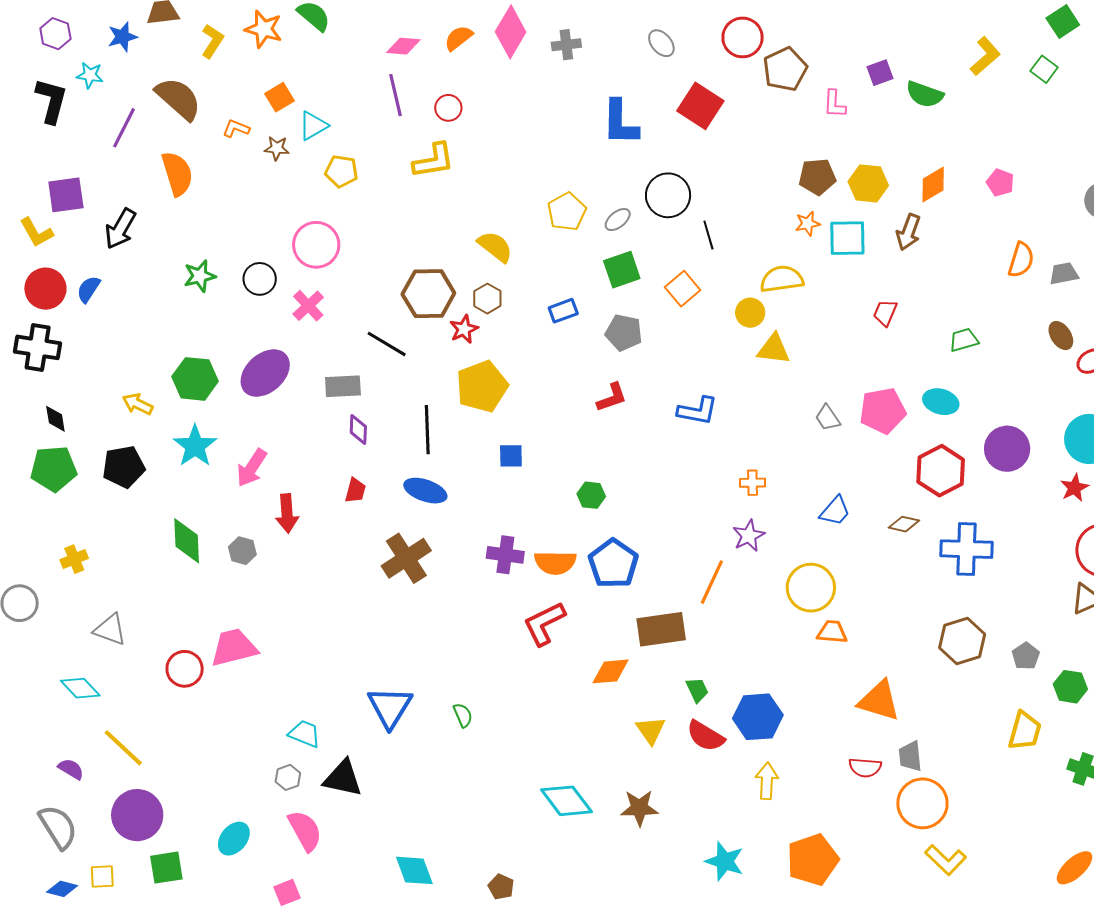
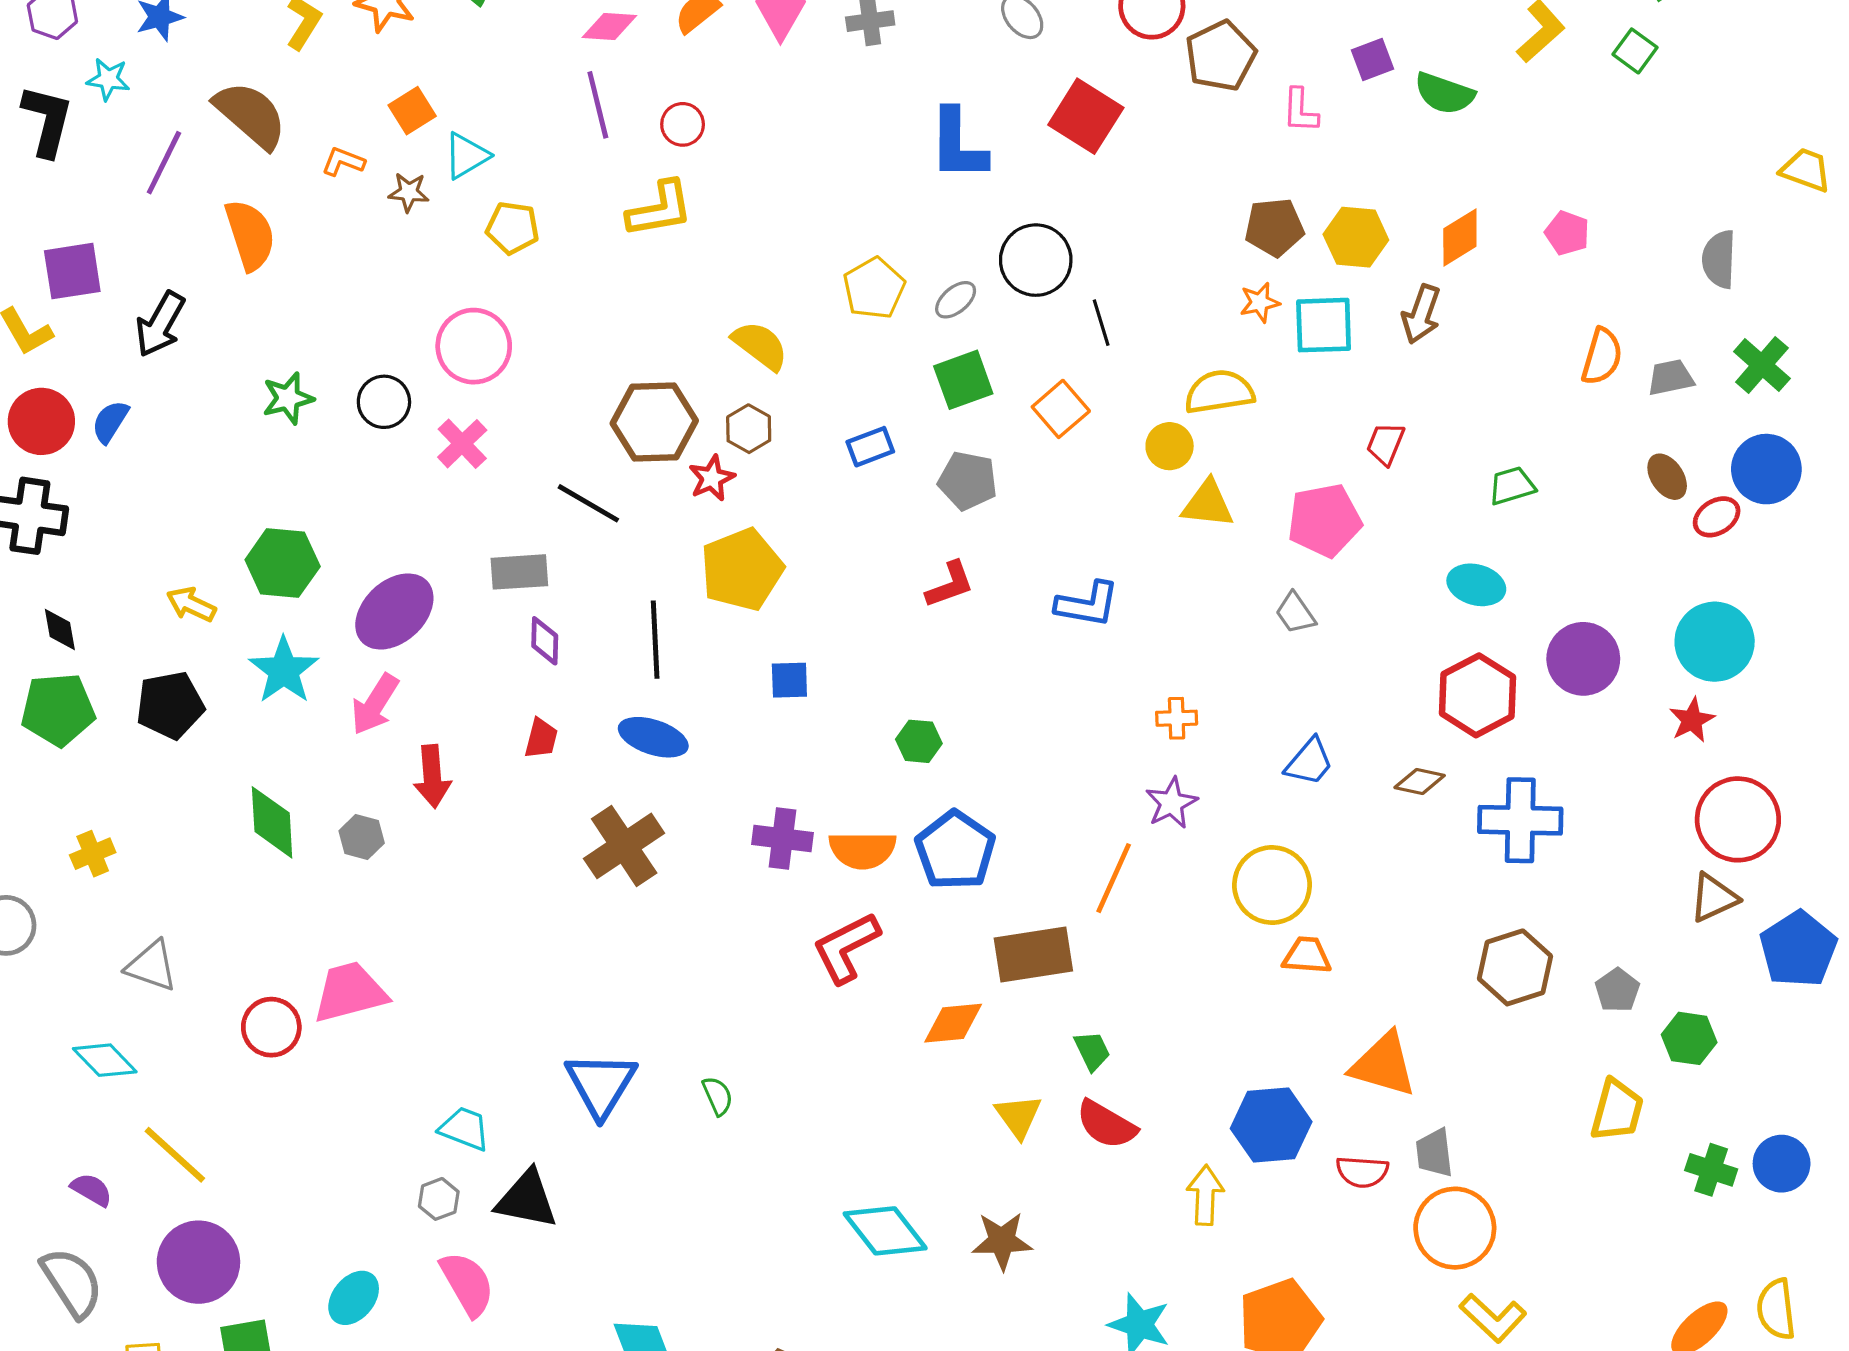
purple ellipse: (265, 373) -> (394, 611), moved
pink pentagon: (883, 411) -> (1324, 520), moved
blue hexagon: (758, 717) -> (1271, 1125), moved

